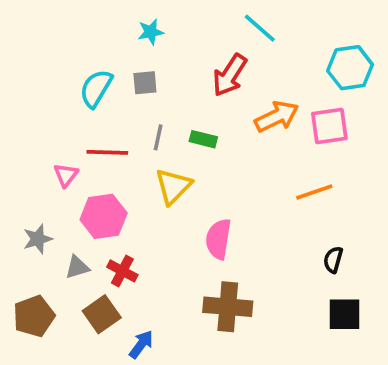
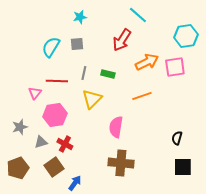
orange line: (314, 192) -> (142, 96), moved

